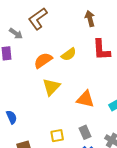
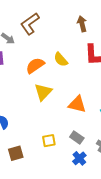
yellow semicircle: (69, 54) -> (61, 60), turned 84
gray rectangle: (85, 132) -> (77, 138), turned -32

